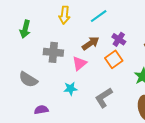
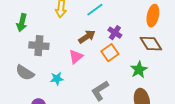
gray cross: (53, 52) -> (39, 46), moved
cyan star: (70, 89) -> (57, 79), moved

